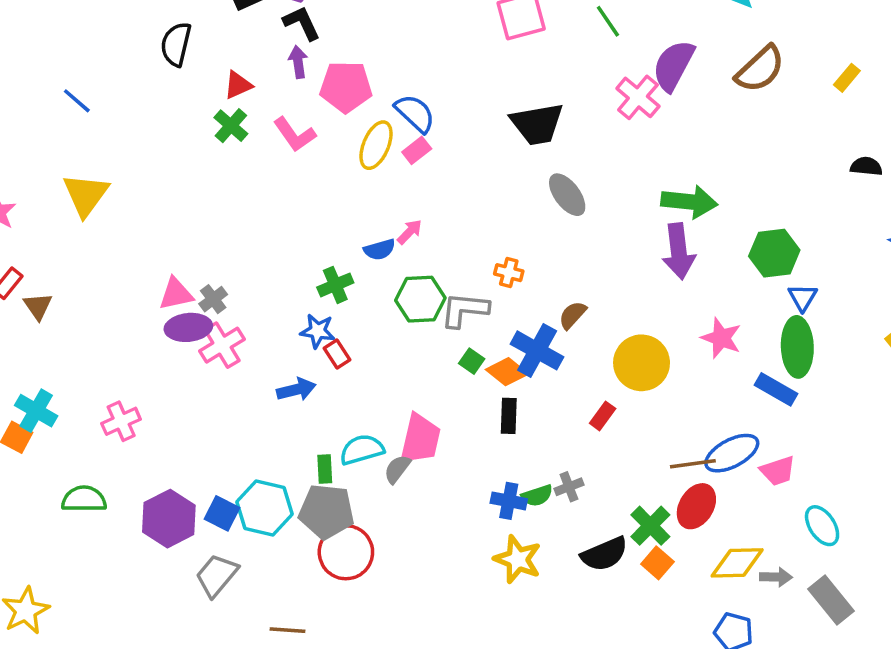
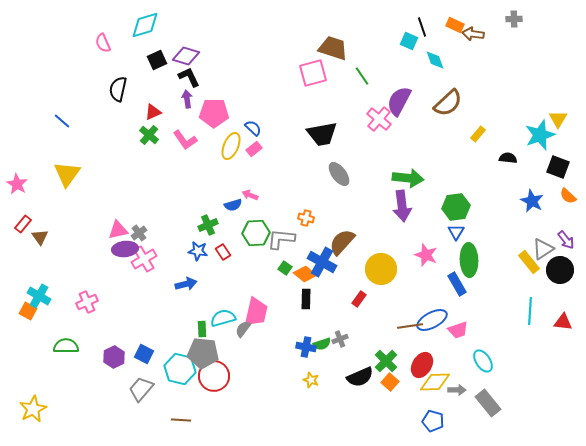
yellow rectangle: (847, 78) -> (478, 134), moved
blue semicircle: (415, 113) -> (253, 128), size x0.7
pink arrow: (410, 232) -> (250, 195), turned -112
blue triangle: (803, 297) -> (456, 232), moved
brown semicircle: (572, 315) -> (342, 242), size x1.6
red rectangle: (337, 354) -> (223, 252), moved
blue rectangle: (776, 389) -> (457, 284), turned 30
red ellipse: (696, 506) -> (422, 365), moved
cyan hexagon: (264, 508) -> (180, 369), moved
purple hexagon: (169, 519) -> (114, 357), size x0.7
yellow star: (518, 559) -> (311, 380), size x0.6

